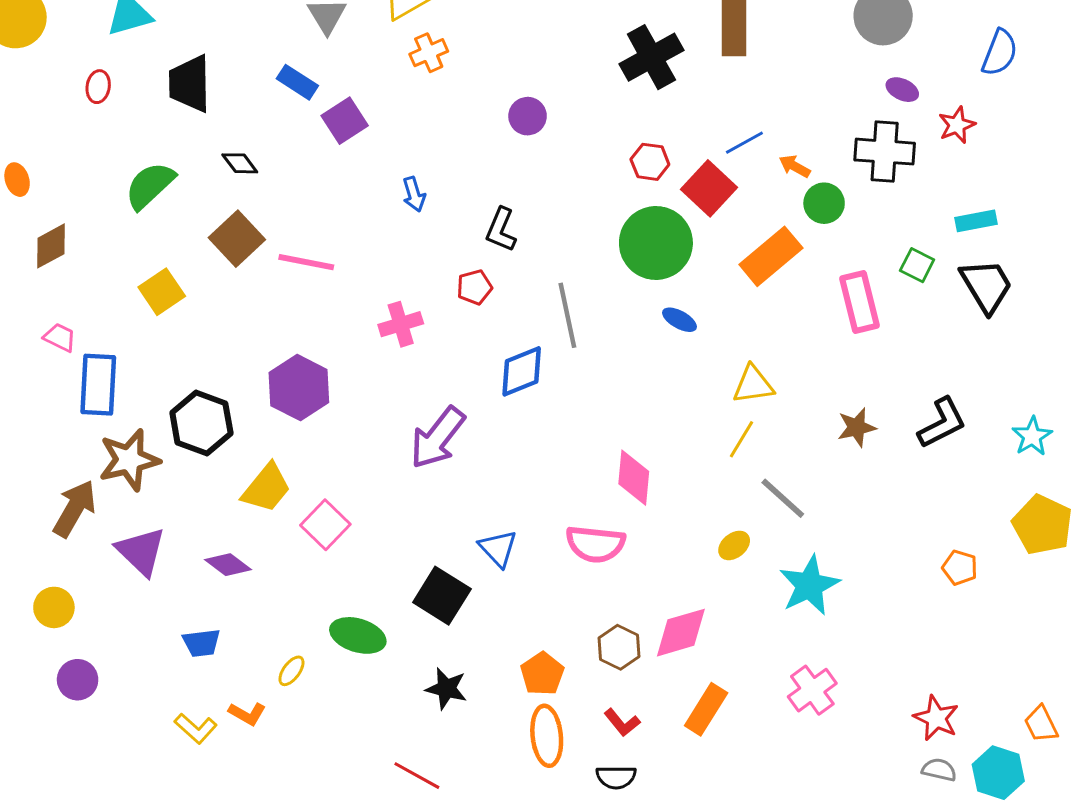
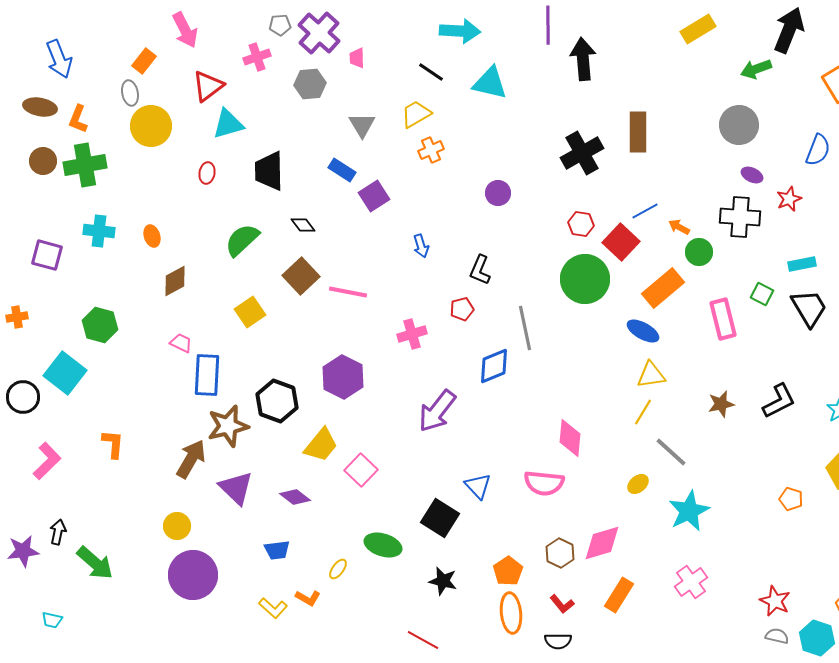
blue ellipse: (679, 320) -> (643, 331), moved, size x1.4
purple circle: (78, 680) -> (193, 575), size x1.8

